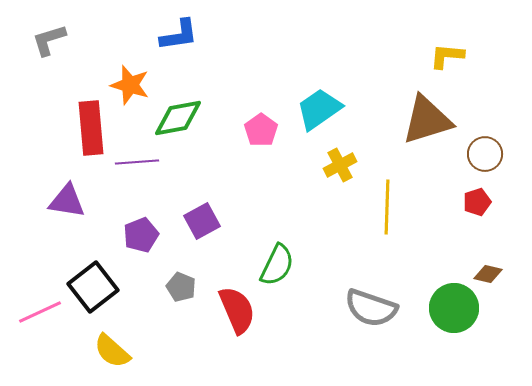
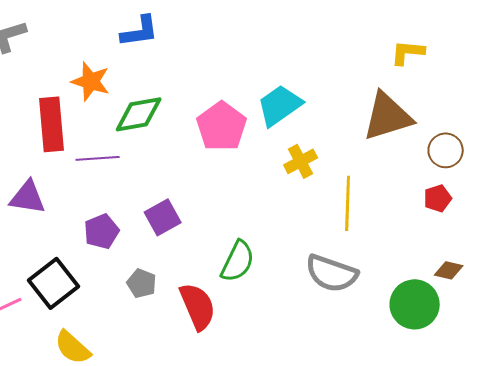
pink pentagon: (261, 130) -> (222, 126), size x1.5
gray semicircle: (371, 308) -> (332, 273), moved

